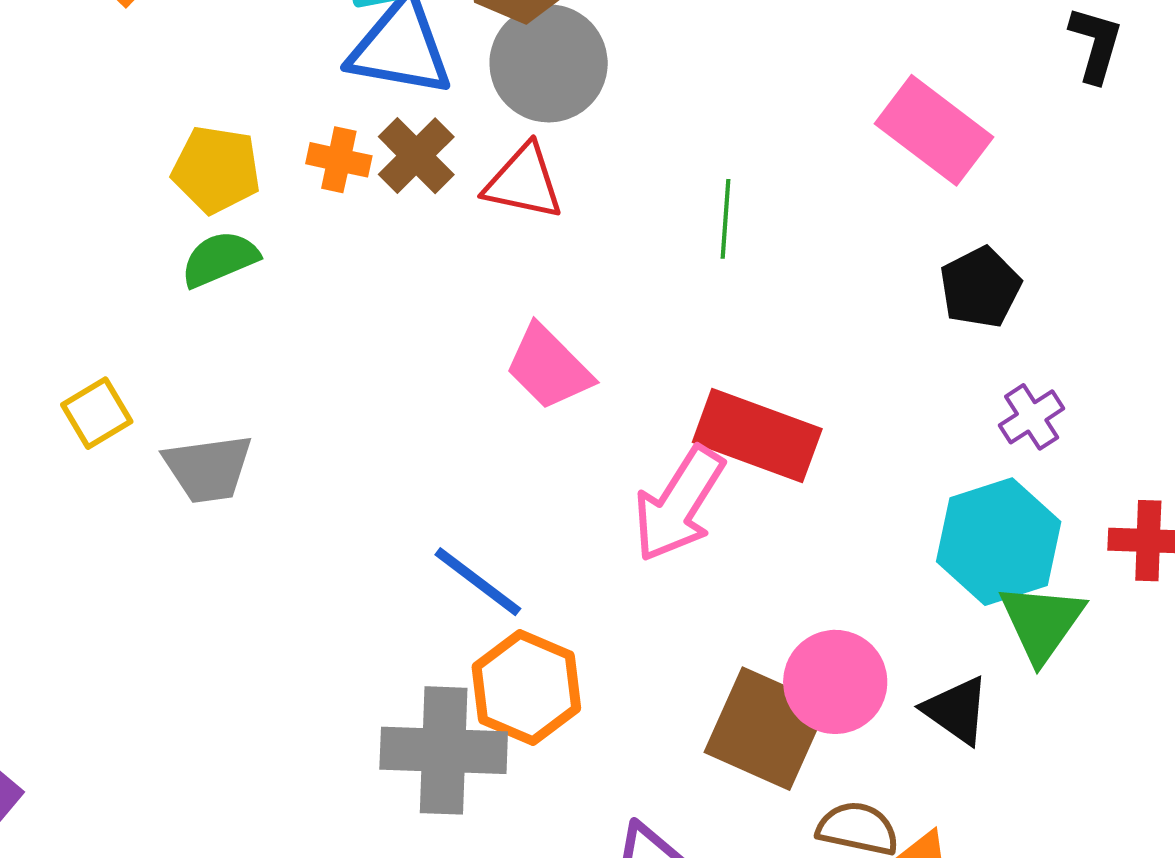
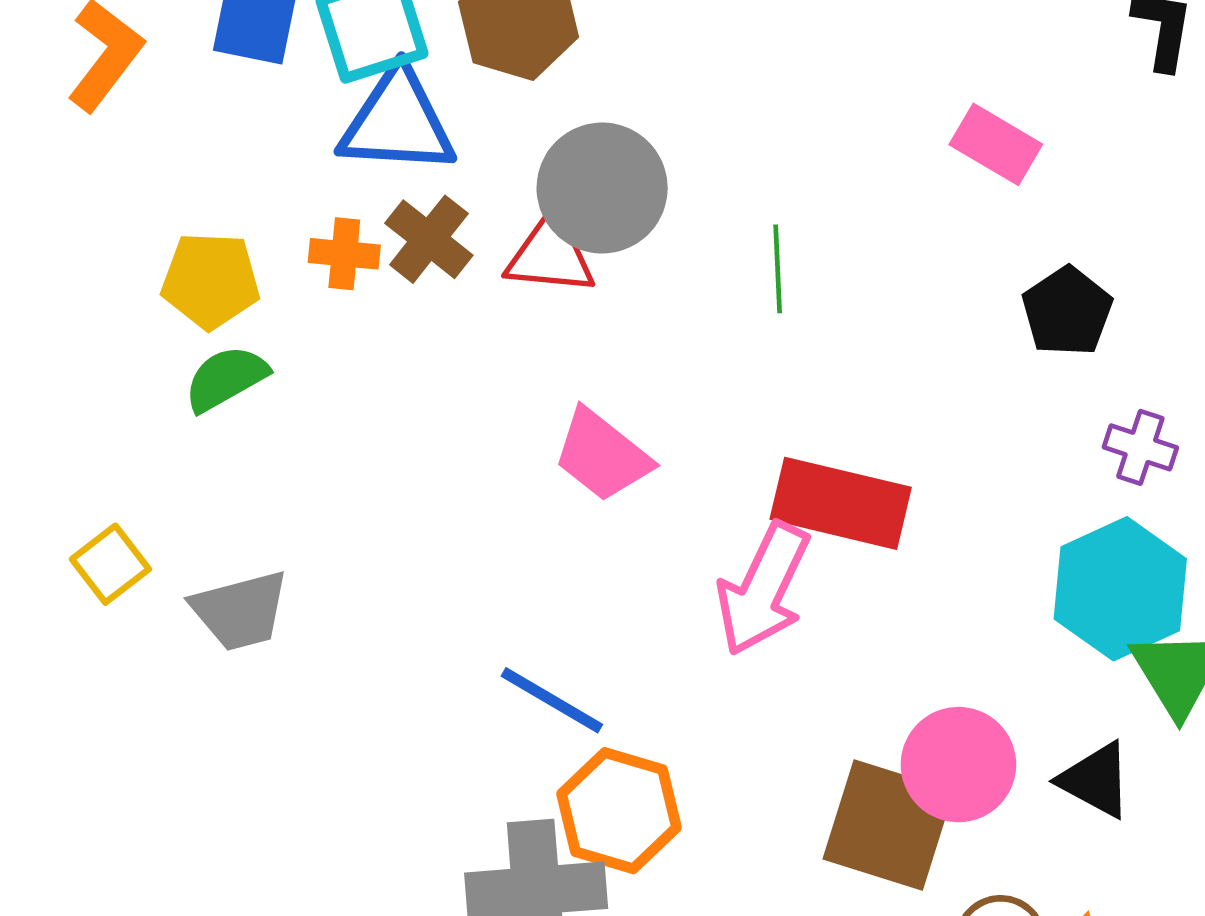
gray circle: (549, 63) -> (602, 188), moved
pink rectangle: (934, 130) -> (996, 144), size x0.7
purple cross: (1032, 417) -> (1140, 447), turned -32

